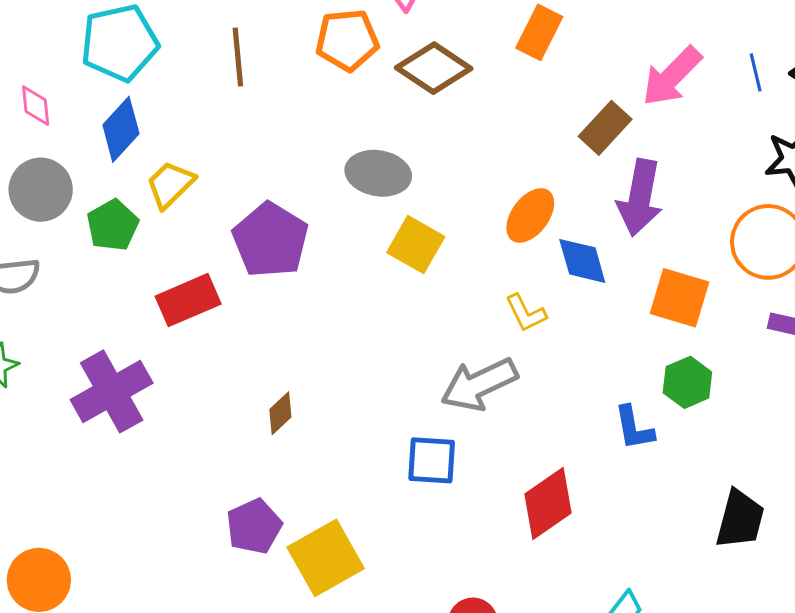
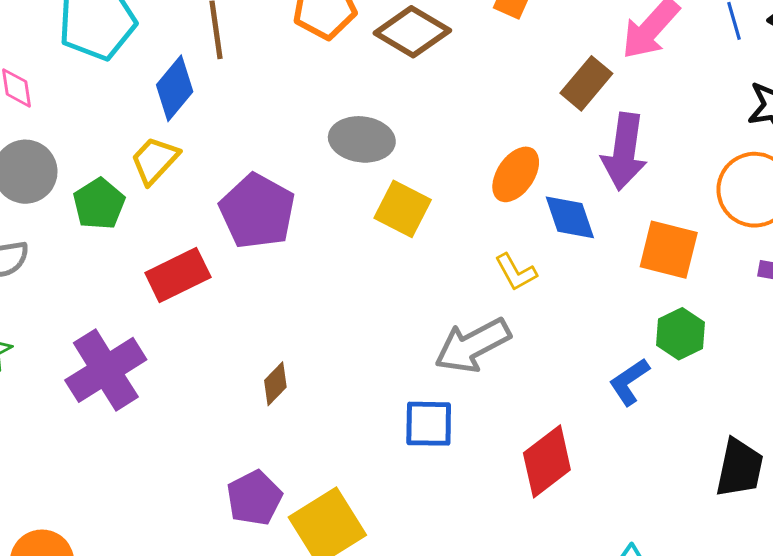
blue diamond: (121, 129) -> (175, 88), moved
blue L-shape: (634, 428) -> (629, 382), turned 69

